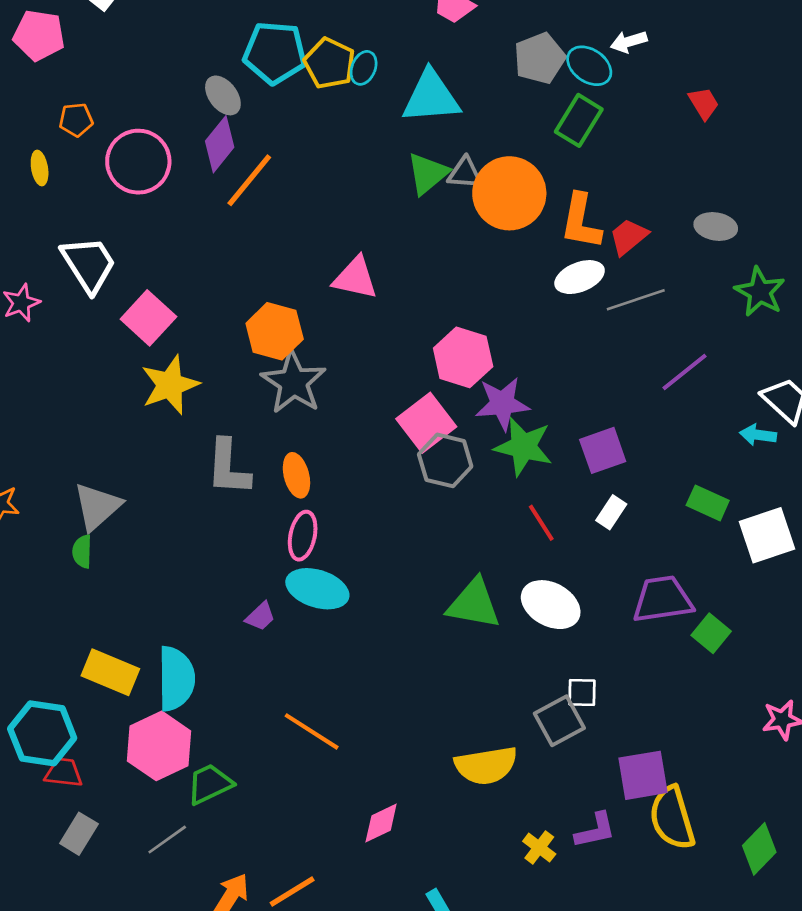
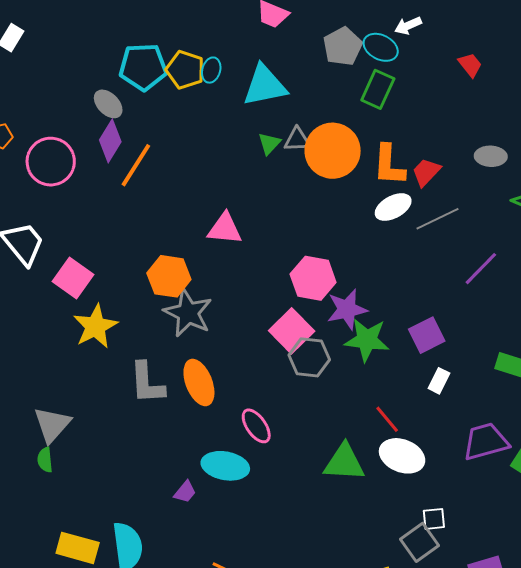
green triangle: (428, 174) -> (269, 143), size x0.7
orange ellipse: (296, 475) -> (199, 382), size x1.4
red line: (541, 523) -> (387, 419), moved
pink ellipse: (303, 536) -> (256, 426), moved, turned -39

